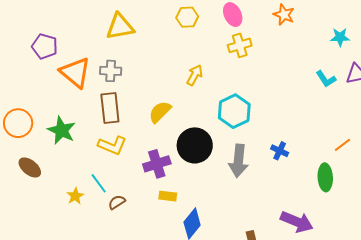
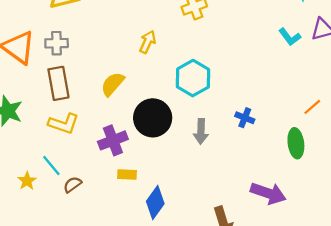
gray arrow: (238, 161) -> (201, 131), size x0.7

